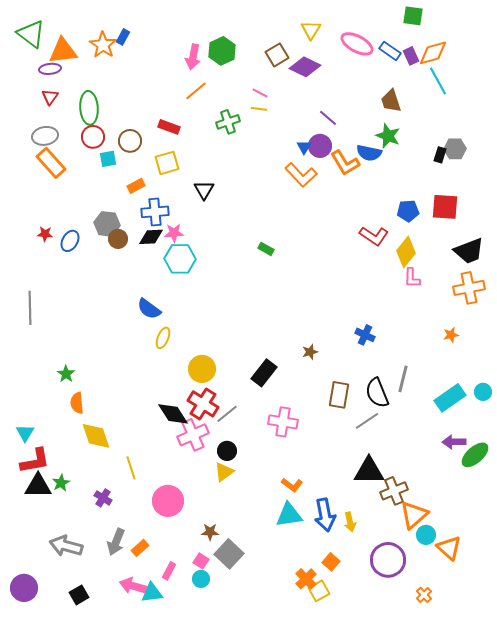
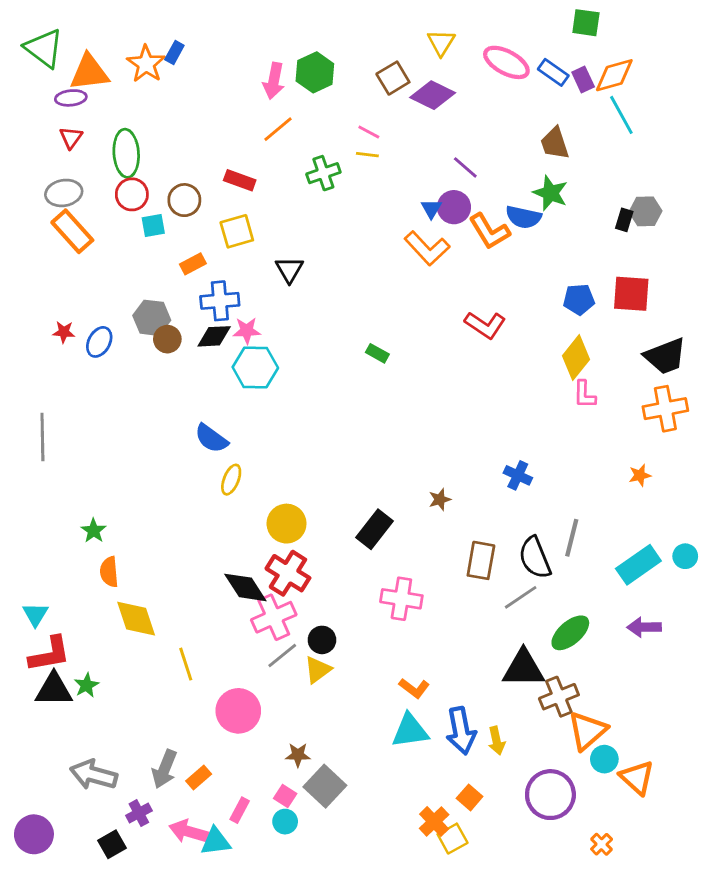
red L-shape: (374, 236) -> (485, 325), moved
gray line: (227, 414) -> (282, 656), moved
green ellipse: (475, 455) -> (570, 633), moved
purple cross: (103, 498) -> (139, 813), moved, turned 30

